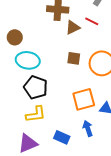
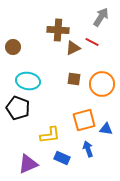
brown circle: (15, 37) -> (13, 47), moved
black pentagon: (36, 87) -> (18, 108), moved
yellow L-shape: (36, 114) -> (50, 135), moved

